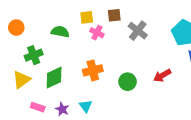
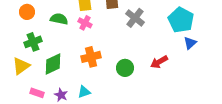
orange circle: (16, 28) -> (27, 12), moved
pink cross: (97, 33) -> (85, 23), moved
cyan triangle: (86, 106) -> (84, 92), turned 48

